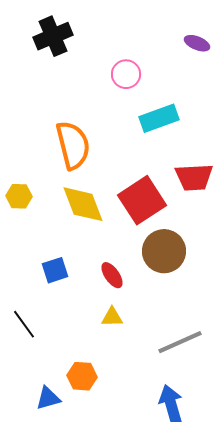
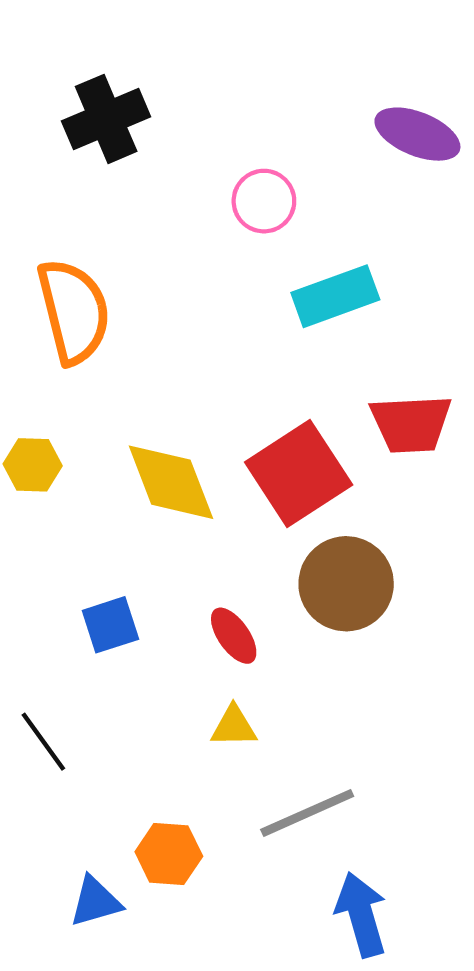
purple ellipse: (197, 43) -> (417, 134), size x1.5
orange semicircle: (73, 145) -> (74, 311), moved
gray line: (180, 342) -> (307, 813), moved

